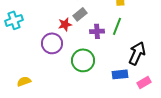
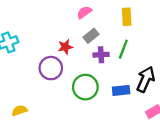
gray rectangle: (80, 14) -> (91, 36), moved
blue rectangle: (120, 74) -> (121, 90), moved

